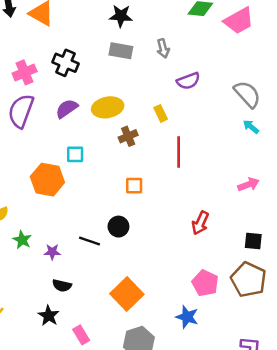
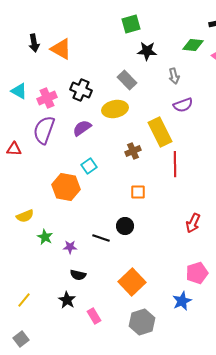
black star: (121, 16) -> (147, 51), moved
gray arrow: (163, 48) -> (174, 76), moved
gray rectangle: (121, 51) -> (127, 80), turned 36
yellow ellipse: (108, 107) -> (115, 109), moved
yellow rectangle: (161, 113) -> (160, 132), size x2.0
cyan square: (75, 154) -> (89, 166), turned -35
pink pentagon: (205, 283) -> (197, 273), turned 30
blue star: (187, 317) -> (182, 301), turned 30

